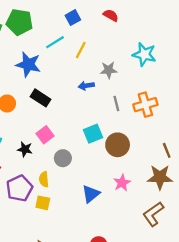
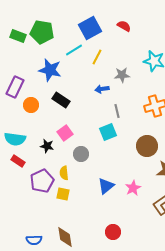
blue square: (73, 18) -> (90, 28), size x1.6
gray line: (116, 104) -> (117, 111), moved
brown circle: (118, 145) -> (147, 146), moved
pink star: (122, 183) -> (133, 188), moved

